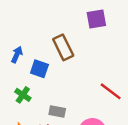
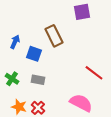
green cross: (23, 95) -> (12, 79), moved
gray rectangle: (57, 111) -> (38, 80), moved

